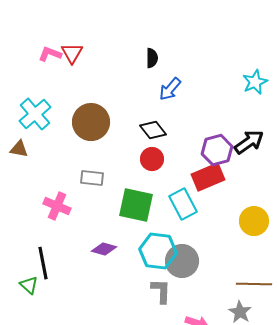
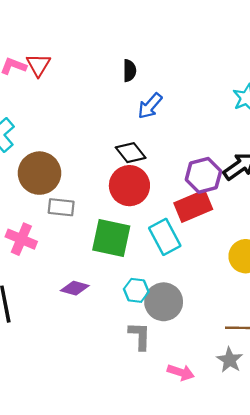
brown circle: (91, 122) -> (39, 173), moved
red circle: (152, 159) -> (129, 186), size x1.5
cyan hexagon: (158, 251) -> (136, 290), size x0.6

